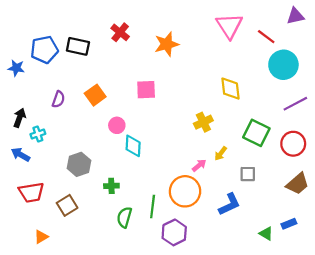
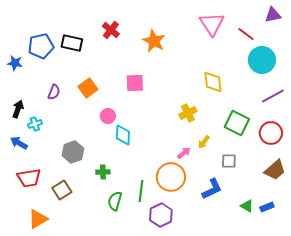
orange star: (167, 44) -> (154, 41), turned -30
green triangle: (266, 234) -> (247, 206), moved
orange triangle: (41, 237) -> (38, 219), size x1.5

